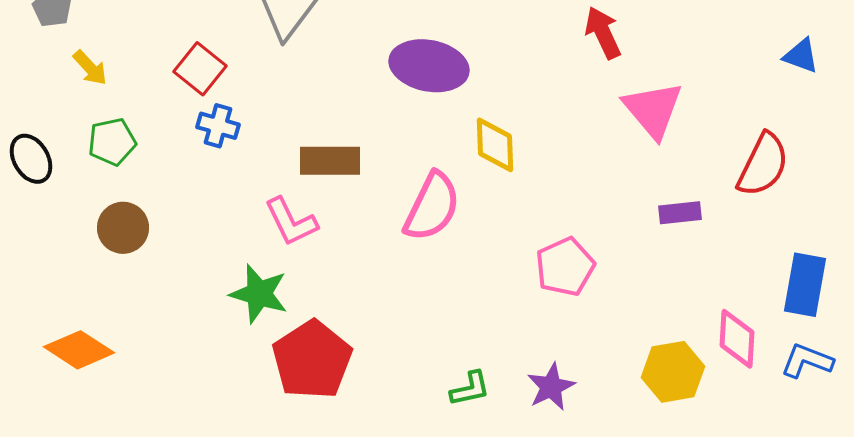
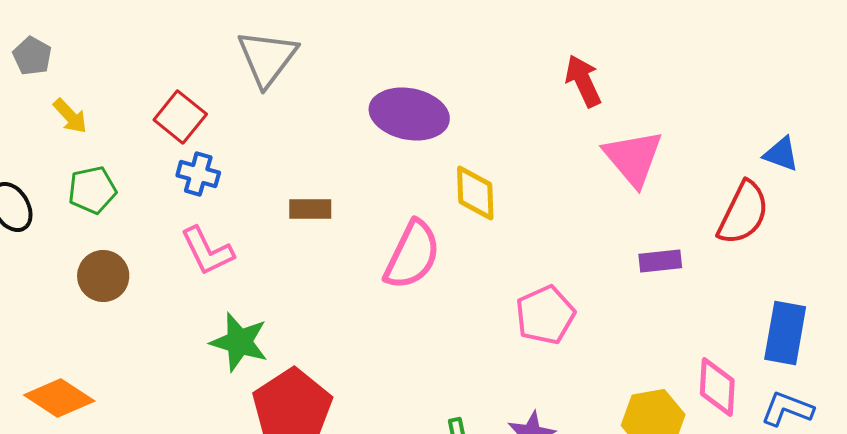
blue triangle: (801, 56) -> (781, 154), moved
brown rectangle: (330, 161) -> (310, 209), size x0.7
pink L-shape: (291, 222) -> (207, 251), moved

